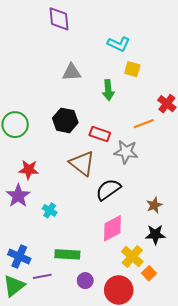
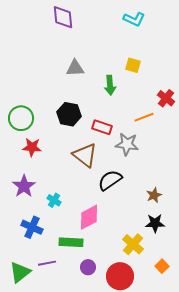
cyan L-shape: (119, 44) -> (134, 19), moved
red star: (29, 170) -> (32, 147), moved
pink diamond: (112, 228) -> (89, 217), moved
blue cross: (19, 256) -> (32, 227), moved
orange square: (149, 273) -> (162, 266), moved

